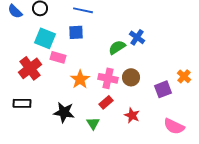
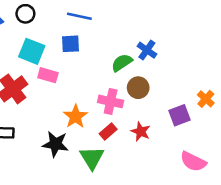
brown circle: (131, 77) -> (138, 88), moved
orange star: (80, 79) -> (76, 116), moved
red star: (132, 115) -> (141, 131), moved
green triangle: (93, 123) -> (92, 158), size x1.5

